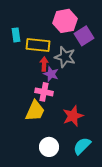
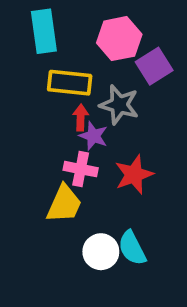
cyan rectangle: (16, 35) -> (44, 31), moved, size x1.6
red star: (73, 116) -> (134, 175), moved
cyan semicircle: (82, 146) -> (132, 248), moved, turned -72
white circle: (49, 147) -> (101, 252), moved

